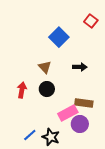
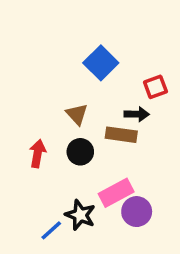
red square: (91, 21) -> (155, 87), moved, turned 32
brown rectangle: (84, 103) -> (121, 135), moved
black star: (51, 137) -> (80, 215), moved

